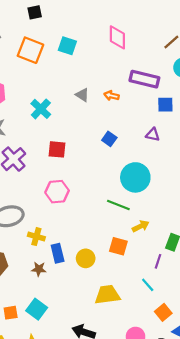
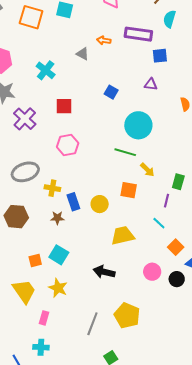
orange arrow: (112, 96) -> (104, 40), moved
yellow arrow: (141, 226) -> (147, 170), turned 77

